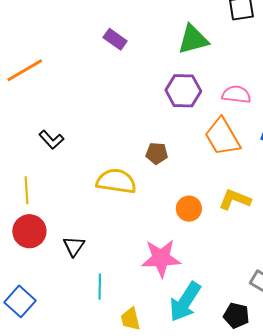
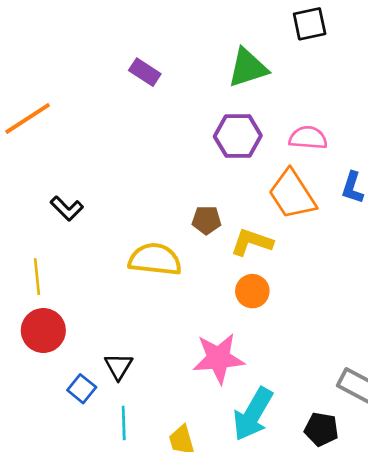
yellow L-shape: (235, 200) -> (252, 242), moved
black triangle: (74, 246) -> (119, 366), moved
cyan line: (100, 287) -> (124, 423), moved
blue square: (20, 301) -> (82, 389), moved, size x0.7

